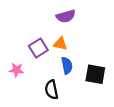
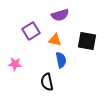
purple square: (38, 48) -> (31, 31), moved
black square: (95, 74) -> (87, 41), moved

